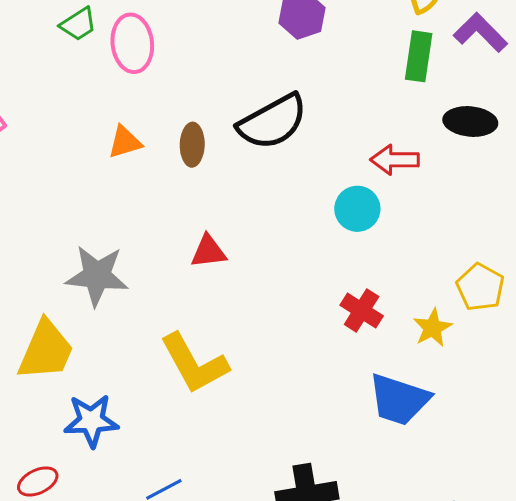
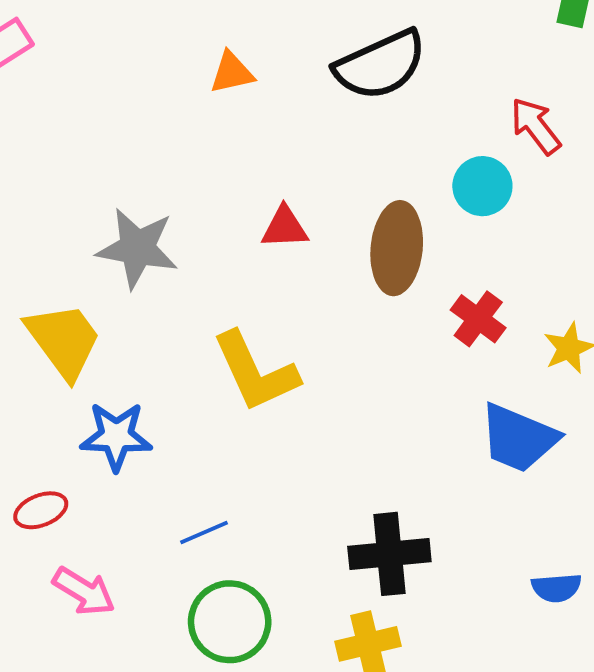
orange triangle: (125, 142) -> (232, 73), moved
brown ellipse: (192, 145) -> (397, 248), moved, size x1.6
red arrow: (395, 160) -> (536, 126), turned 48
yellow trapezoid: (46, 350) -> (64, 340), turned -64

